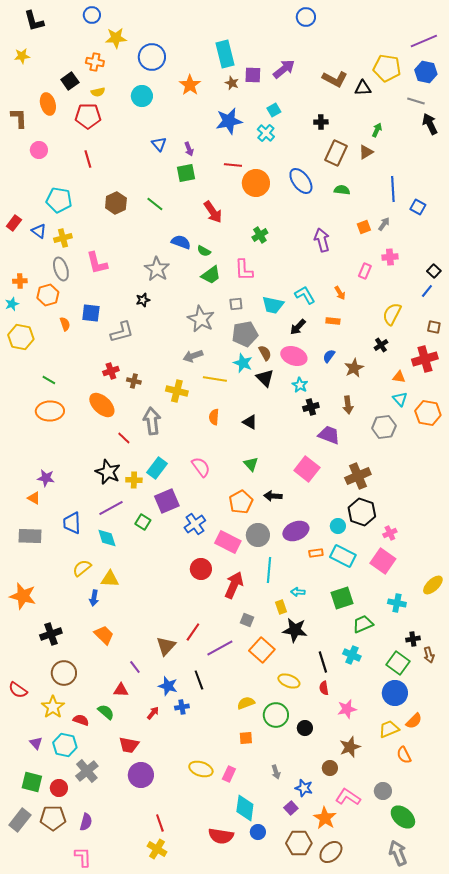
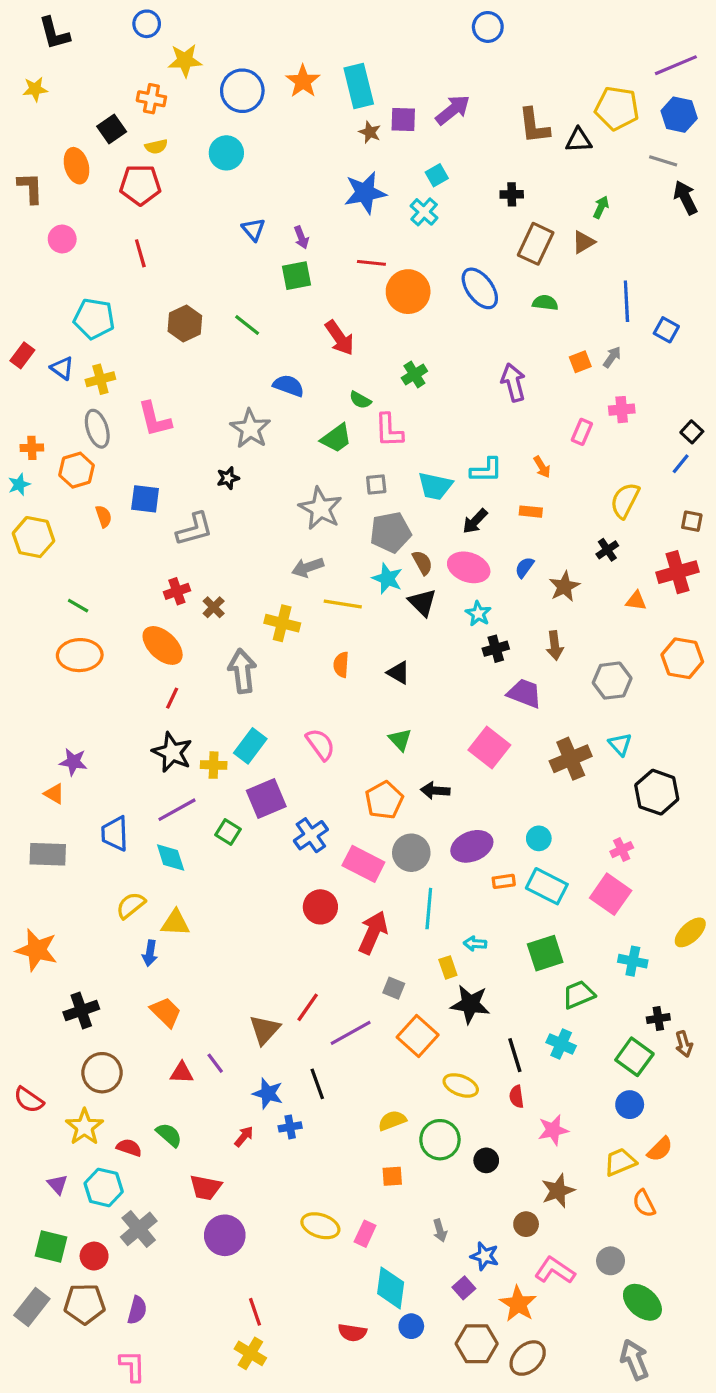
brown L-shape: (335, 79) -> (534, 126), turned 55
orange star: (190, 85) -> (303, 81), moved
green semicircle: (204, 251) -> (360, 400), moved
cyan L-shape: (305, 295) -> (486, 470), turned 120
brown cross: (134, 381) -> (214, 607), turned 32
cyan triangle: (400, 399) -> (620, 744), moved
red line: (124, 438) -> (172, 698), moved, turned 72
black hexagon: (362, 512) -> (657, 792), moved
red triangle: (121, 690) -> (182, 1073), moved
blue circle: (395, 693) -> (630, 1105), size x0.7
red semicircle: (221, 836) -> (352, 1333), size x0.7

